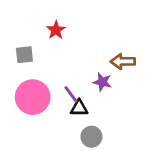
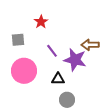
purple star: (102, 82) -> (75, 60), size x1.6
purple line: (71, 94) -> (52, 51), moved

